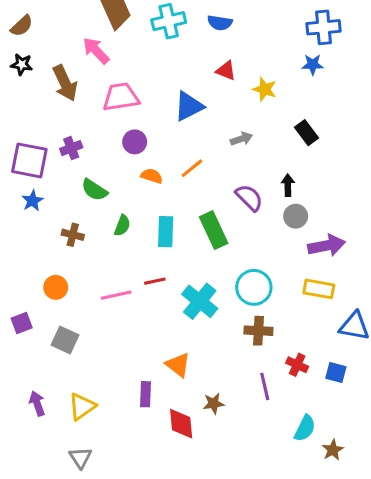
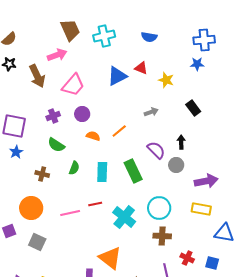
blue semicircle: (220, 23) -> (149, 37), moved
pink arrow: (96, 51) -> (57, 55), turned 114
pink trapezoid: (121, 97) -> (73, 85), turned 140
blue triangle: (189, 106) -> (117, 76), moved
purple cross: (71, 148) -> (53, 116), moved
gray circle: (296, 216) -> (176, 165), moved
orange circle: (56, 287) -> (31, 208), size x1.5
orange triangle: (178, 365) -> (110, 258), size x1.4

